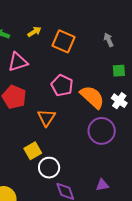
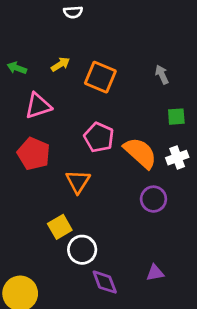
white cross: (119, 101) -> (177, 158), turned 35
purple circle: (102, 131) -> (153, 199), size x0.7

